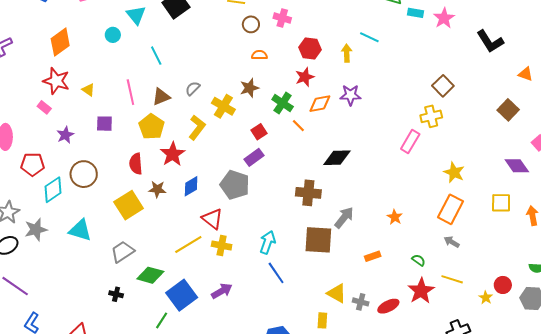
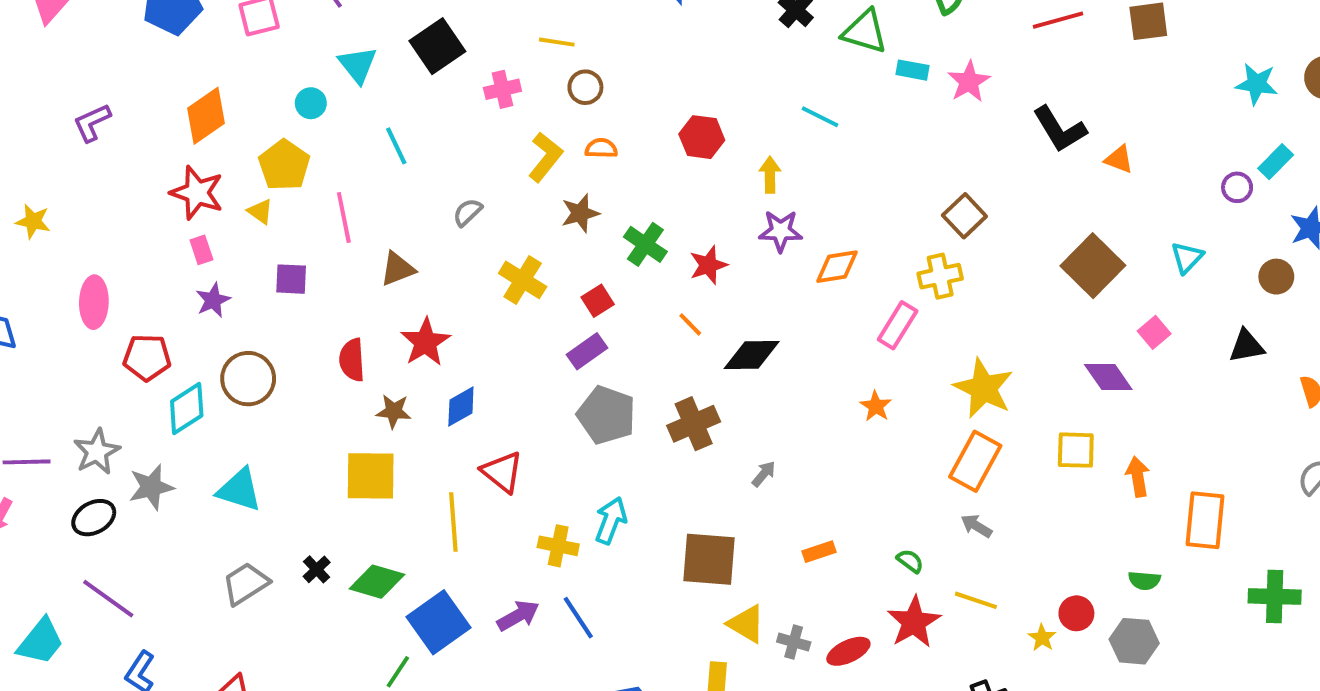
pink cross: (282, 18) -> (502, 89), moved, turned -30
yellow arrow: (347, 53) -> (770, 175), moved
orange triangle: (526, 74) -> (1119, 159), moved
red star: (305, 77) -> (708, 265), moved
brown triangle: (161, 97) -> (398, 269), moved
orange diamond: (320, 104) -> (837, 267), moved
yellow cross: (223, 106) -> (523, 280), moved
pink rectangle: (44, 107) -> (201, 250), moved, turned 32
brown square: (508, 110) -> (1093, 266), size x1.4
orange line: (298, 126) -> (690, 324), moved
yellow pentagon: (152, 127) -> (284, 165), moved
yellow L-shape: (197, 127) -> (545, 157), moved
yellow star: (454, 172) -> (984, 388), size x1.4
gray pentagon: (235, 185) -> (606, 415), moved
brown cross: (308, 193) -> (694, 424), turned -30
yellow square: (129, 205) -> (371, 476), moved, turned 32
orange star: (395, 217) -> (876, 406), moved
gray arrow: (344, 218) -> (764, 474), size x0.6
brown square: (318, 240) -> (709, 559), moved
yellow line: (188, 245) -> (453, 522), turned -64
yellow cross: (222, 245) -> (558, 546), moved
gray trapezoid: (122, 252) -> (246, 584), moved
blue line: (276, 273) -> (578, 618), moved
black cross: (116, 294) -> (317, 569), moved, turned 32

